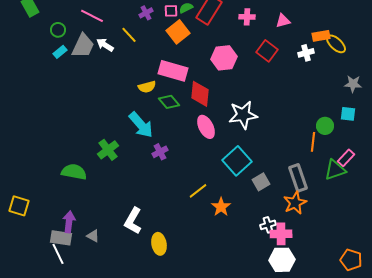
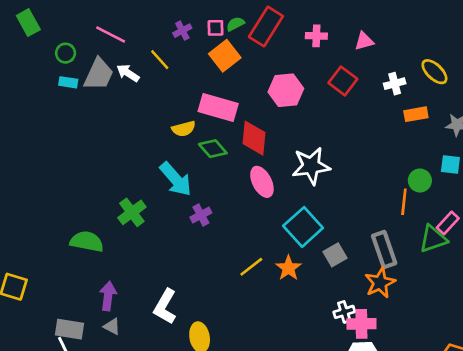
orange rectangle: (321, 36) -> (416, 114), moved
cyan rectangle: (60, 52) -> (68, 82), turned 48
orange star: (221, 207) -> (288, 268), moved
purple arrow: (69, 222) -> (108, 296), moved

